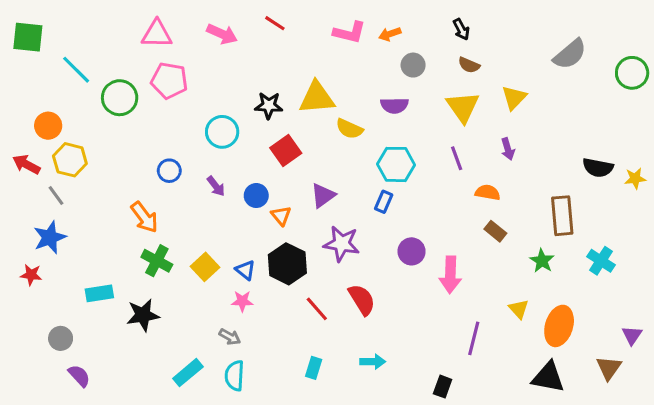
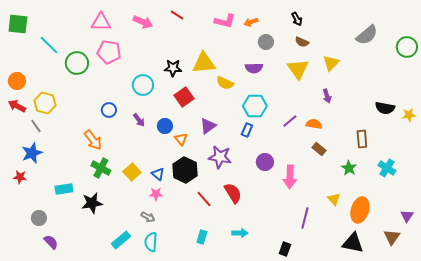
orange circle: (48, 126) -> (17, 81), moved
purple line: (457, 158) -> (290, 121), moved, turned 70
brown rectangle: (562, 216) -> (362, 139), size x0.7

